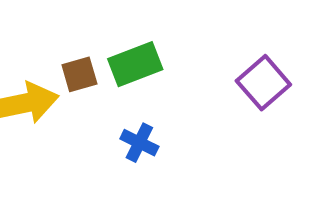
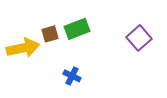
blue cross: (139, 143) -> (72, 76), moved

